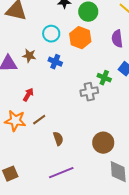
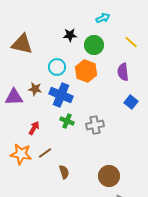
blue cross: (55, 62) -> (61, 95), size x1.6
green cross: (104, 78) -> (67, 121), moved

